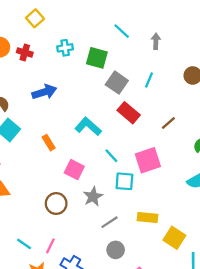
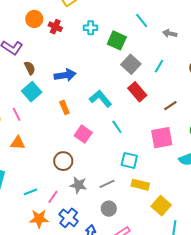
gray arrow: (156, 41) -> (170, 33), turned -88
blue arrow: (44, 92) -> (65, 75), moved
pink square: (148, 160) -> (162, 138), moved
cyan square: (124, 181) -> (129, 160), moved
gray star: (93, 197) -> (78, 185), moved, turned 30
cyan line: (24, 244) -> (30, 192), turned -64

